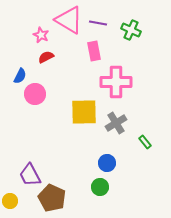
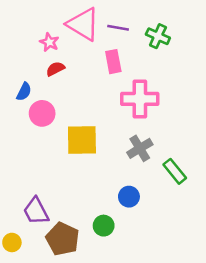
yellow square: (84, 112) -> (82, 140), moved
green rectangle: (145, 142) -> (175, 171), size x1.5
green circle: (100, 187) -> (104, 226), moved

